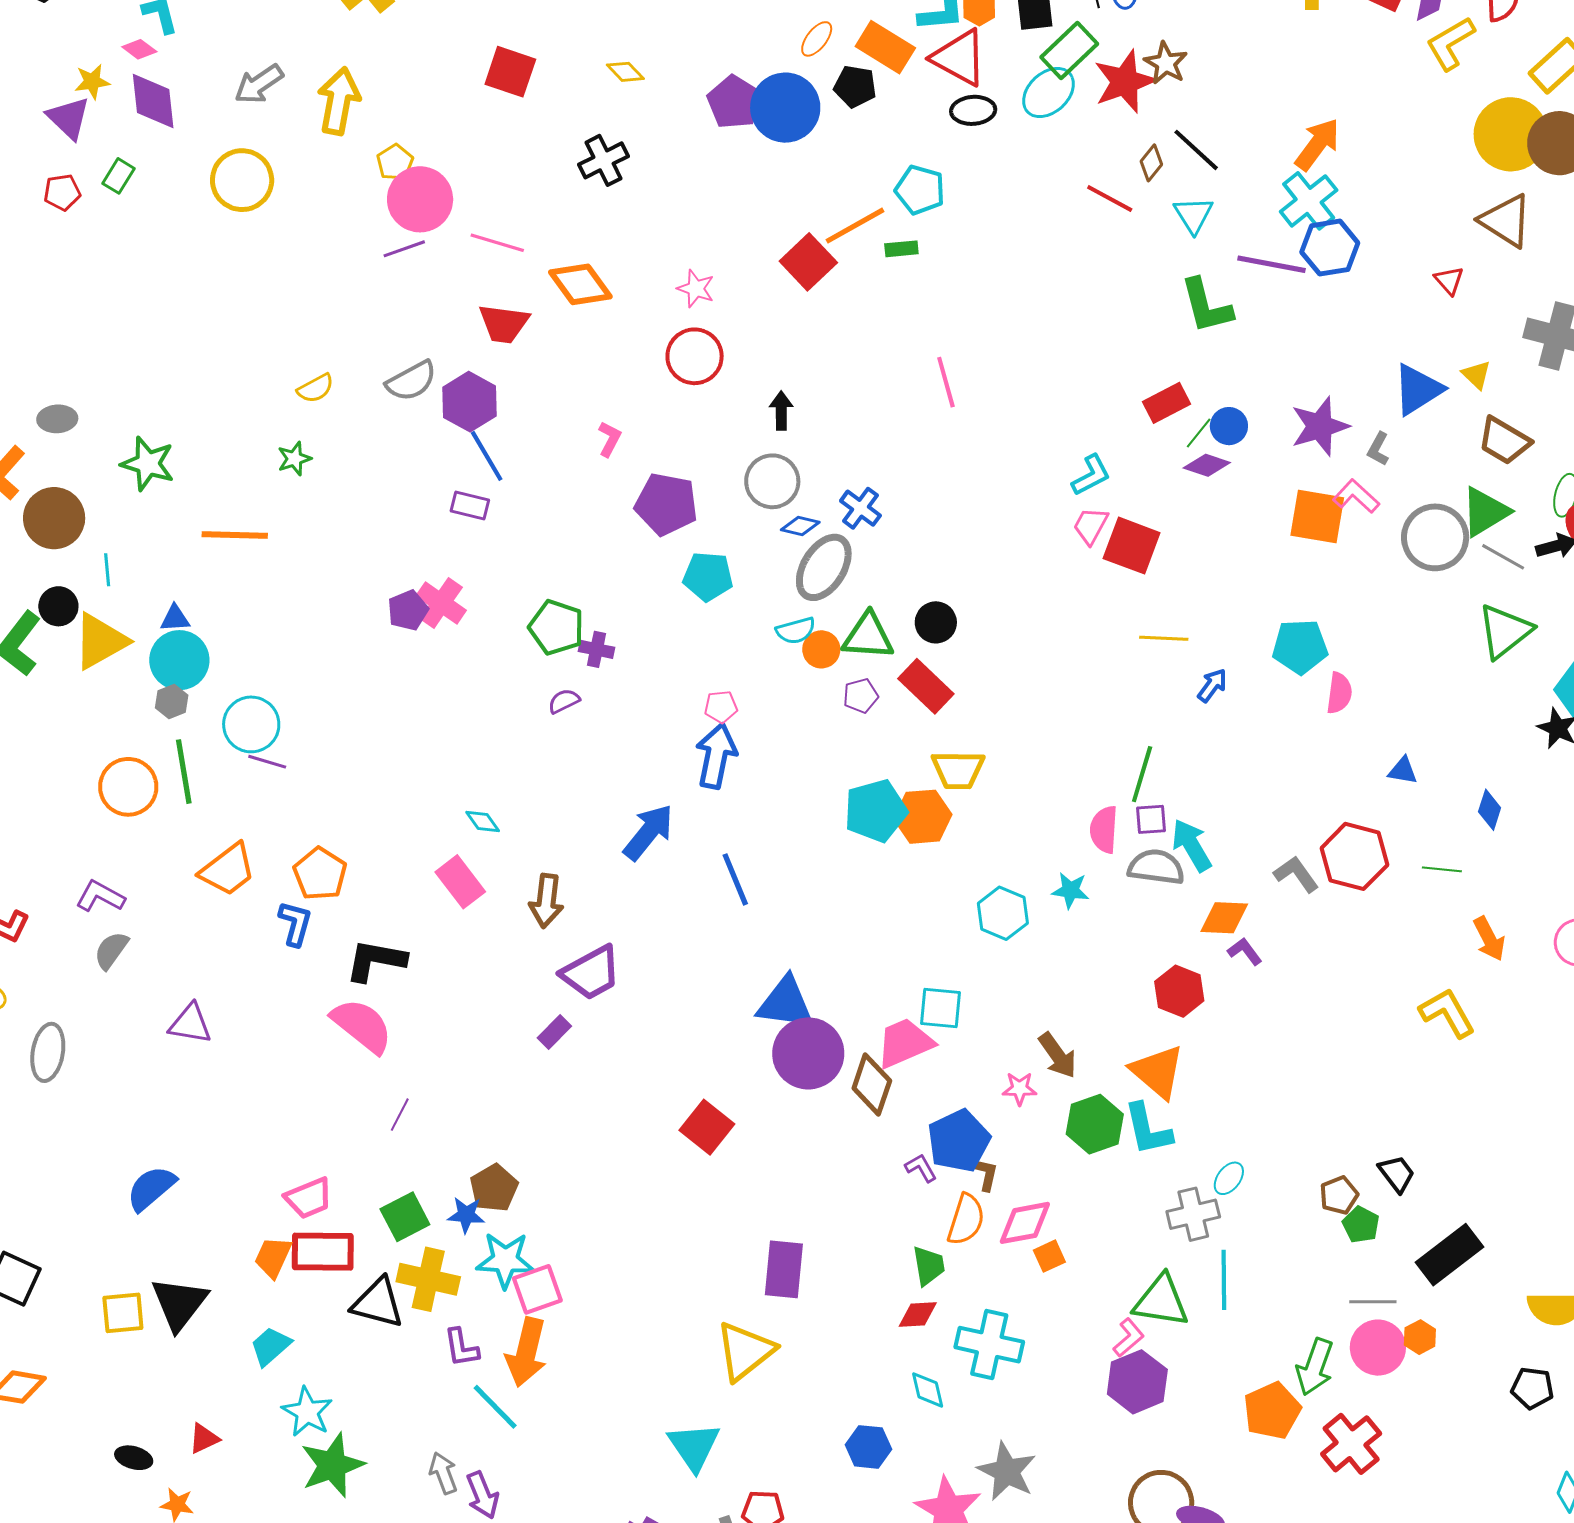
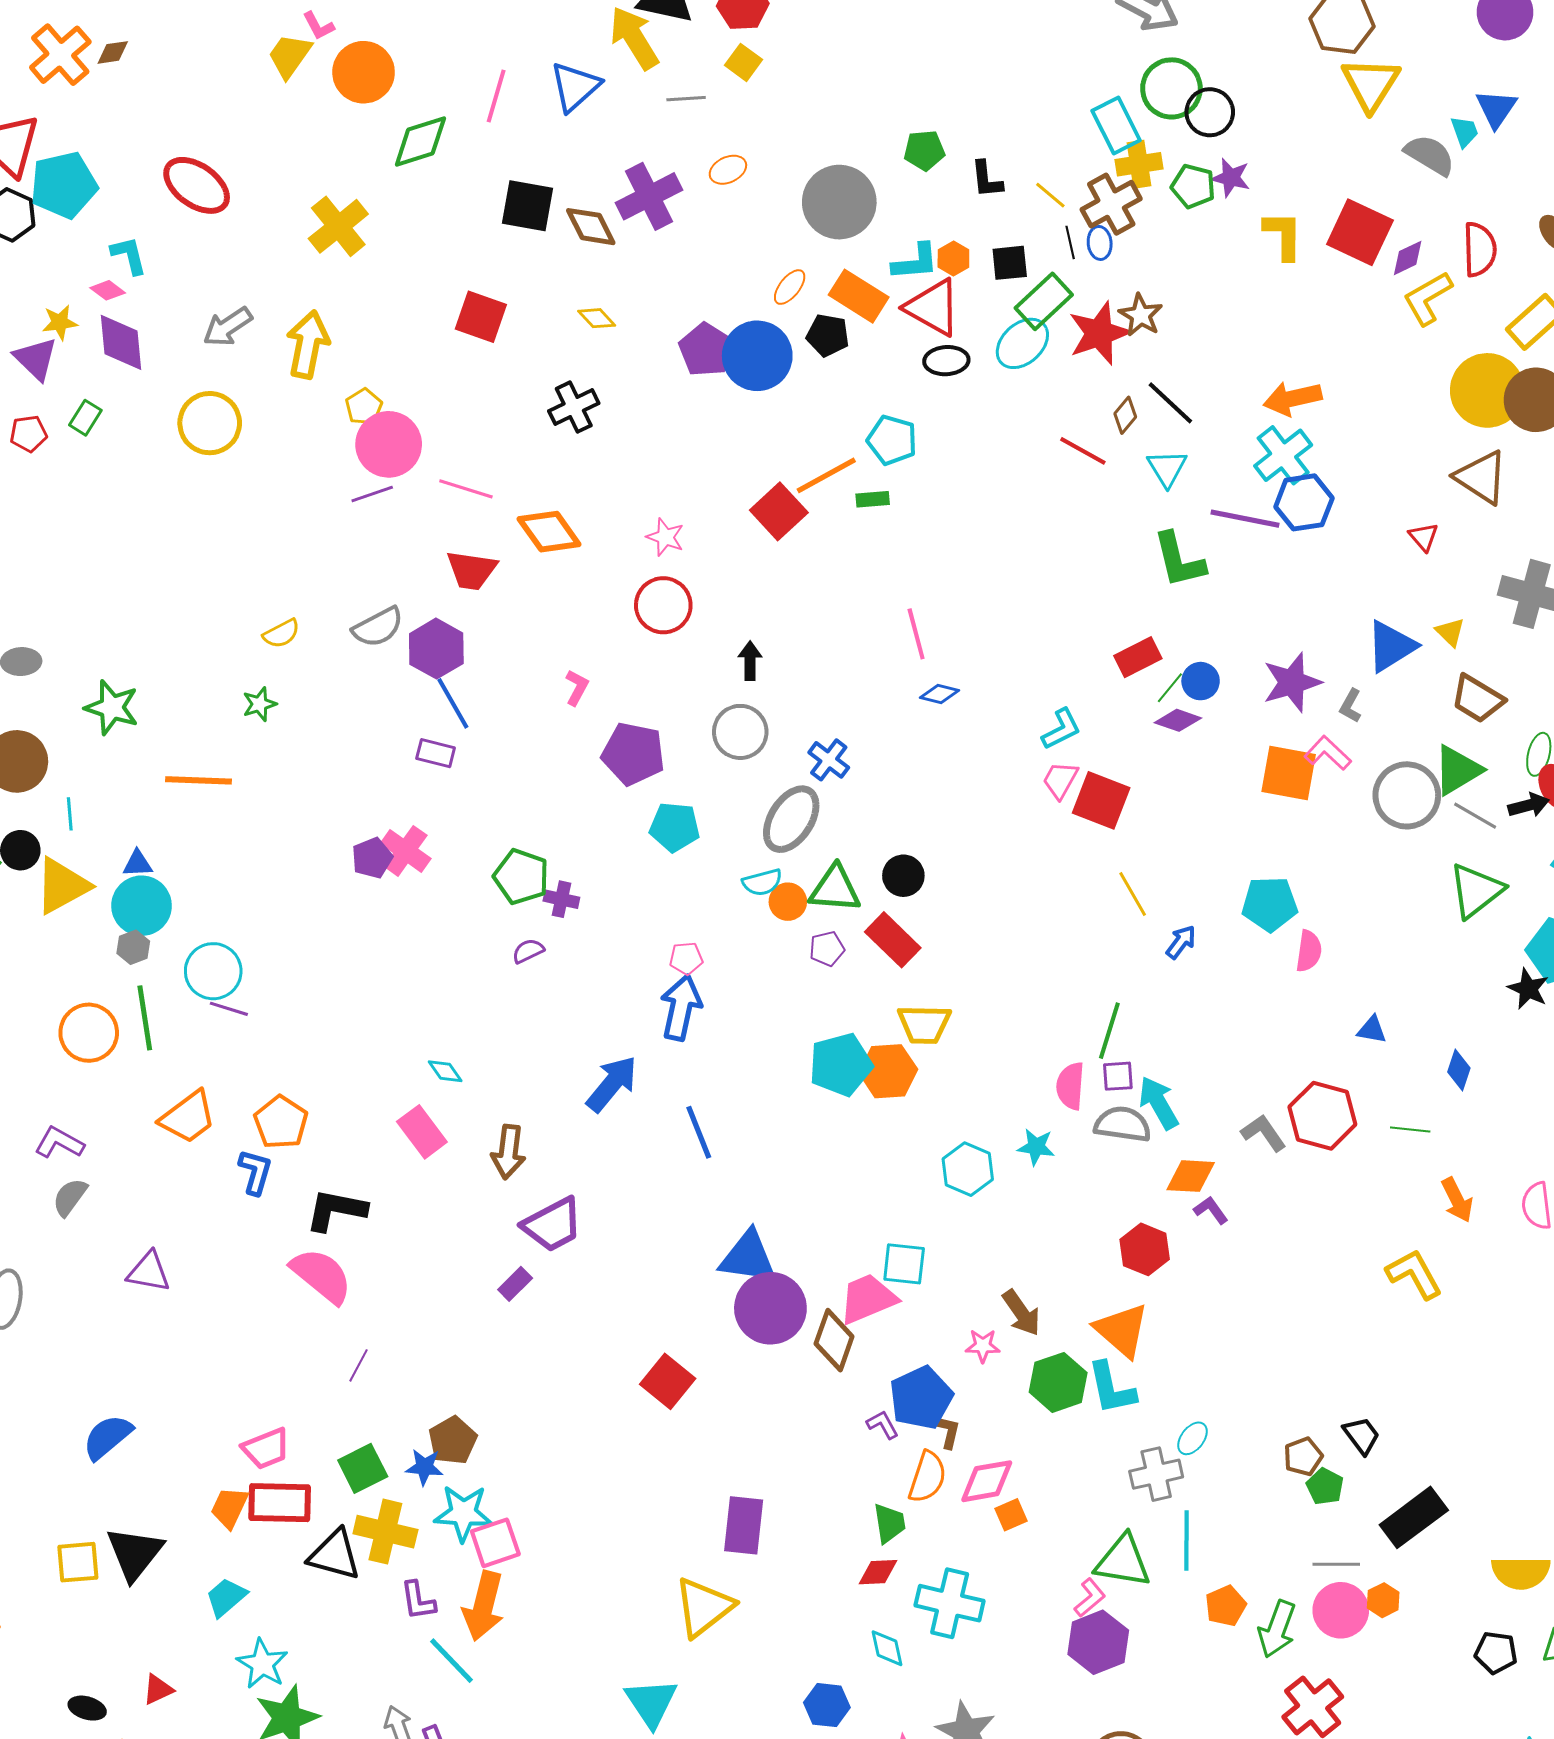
orange arrow: (1317, 144) -> (1293, 398), turned -140
blue diamond: (800, 526) -> (939, 694), moved
yellow line: (1164, 638) -> (1133, 894), turned 57
orange pentagon: (1272, 1411) -> (1226, 1606), moved, size x0.7

